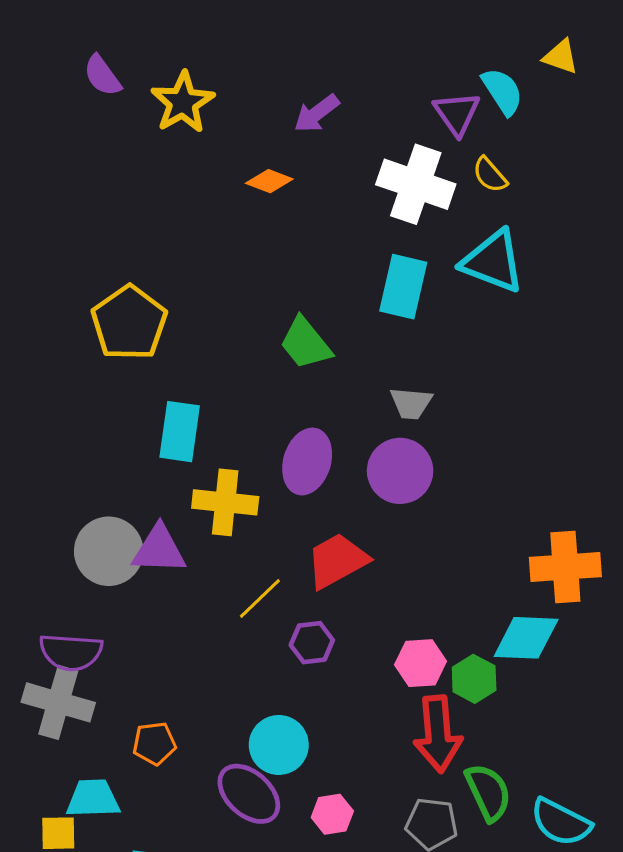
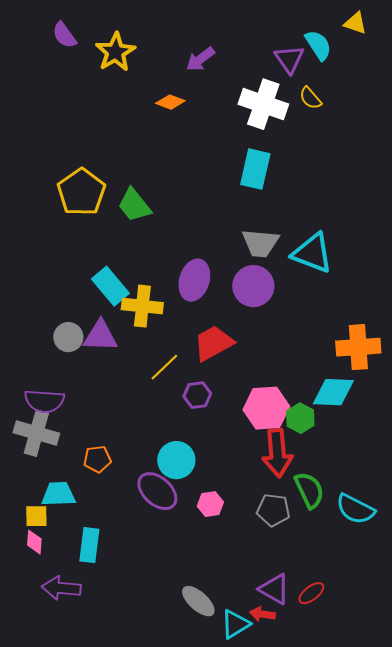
cyan triangle: (493, 261) -> (312, 253), moved
green trapezoid: (306, 343) -> (134, 205), moved
gray trapezoid: (411, 403) -> (260, 243), size x1.4
cyan rectangle: (180, 432) -> (110, 286), moved, turned -48
gray circle: (109, 551) -> (68, 337), size x0.7
pink hexagon: (421, 663) -> (266, 408), size x1.4

